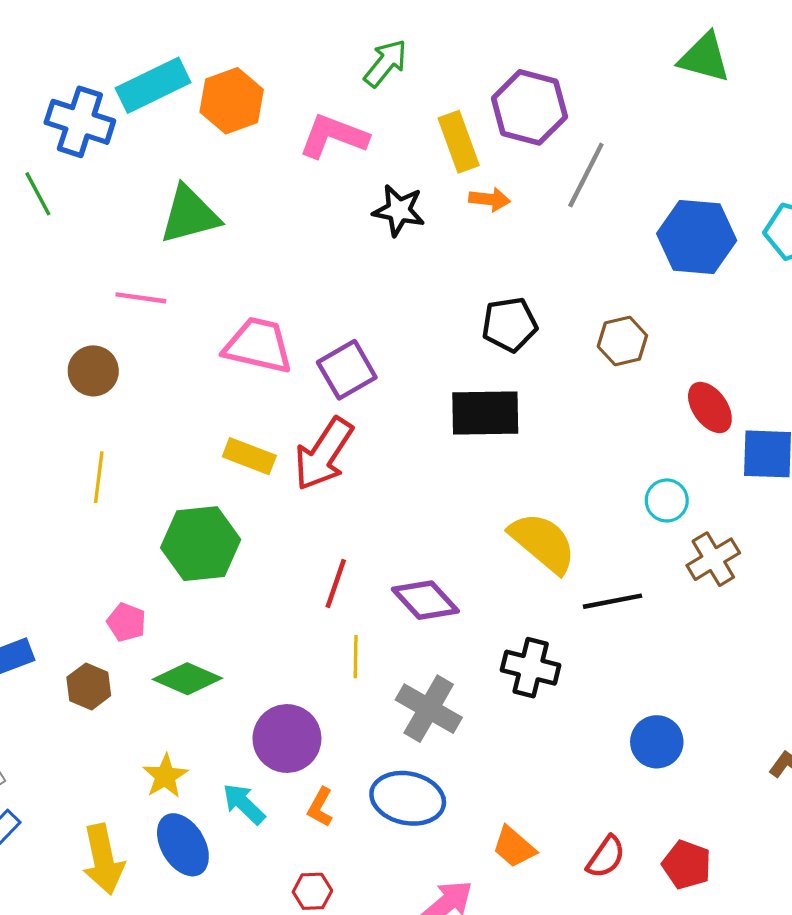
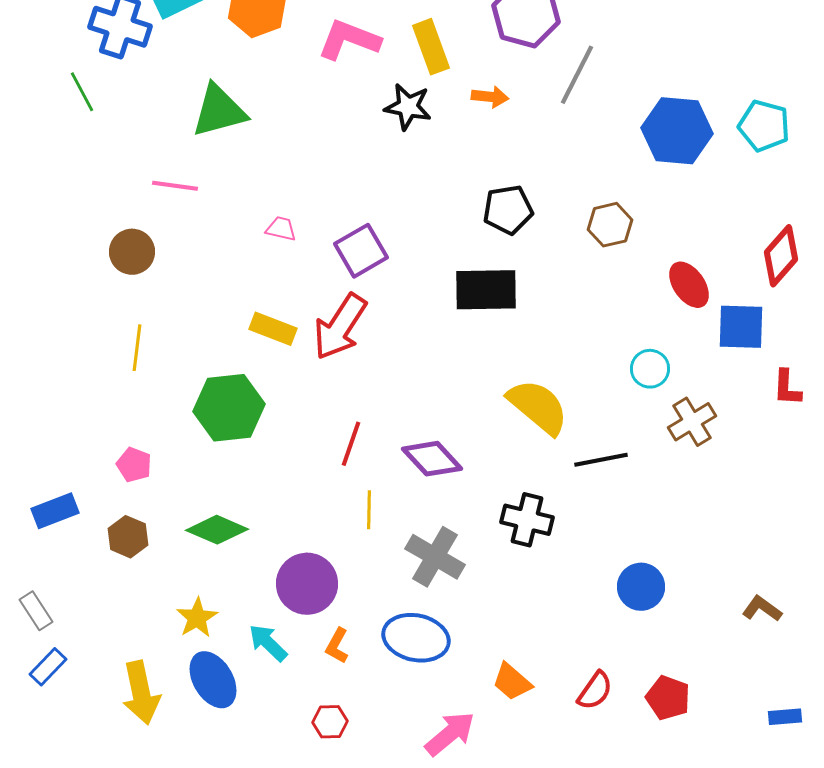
yellow rectangle: (459, 142) -> (431, 47), moved
pink trapezoid: (258, 345) -> (281, 229), size x0.5
pink pentagon: (126, 622) -> (134, 465), moved

